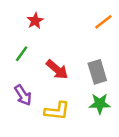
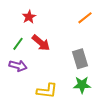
red arrow: (57, 69) -> (41, 43), moved
purple arrow: (23, 95) -> (18, 66), moved, turned -42

